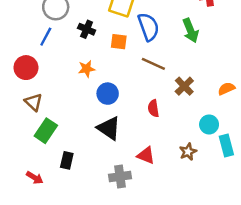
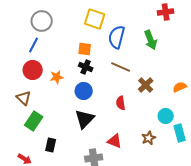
blue semicircle: (148, 27) -> (117, 37), turned -145
black cross: (87, 29) -> (86, 67), moved
orange square: (119, 42) -> (85, 49), moved
red circle: (26, 68) -> (33, 70), moved
orange star: (87, 69) -> (57, 77), moved
black triangle: (109, 128) -> (85, 119), turned 40

